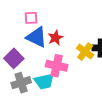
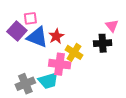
yellow cross: (85, 52) -> (74, 52), moved
purple square: (14, 58) -> (17, 31), moved

